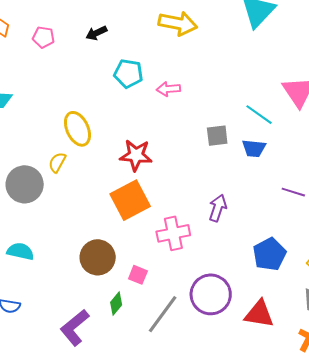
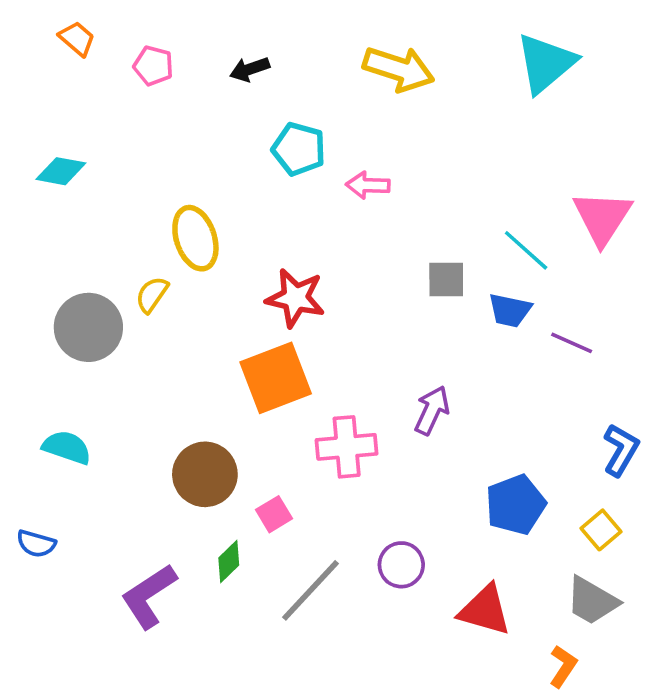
purple line: (293, 192) -> (572, 343), moved
pink square: (138, 275) -> (274, 514), turned 30
purple circle: (211, 294) -> (401, 565), size x0.6

